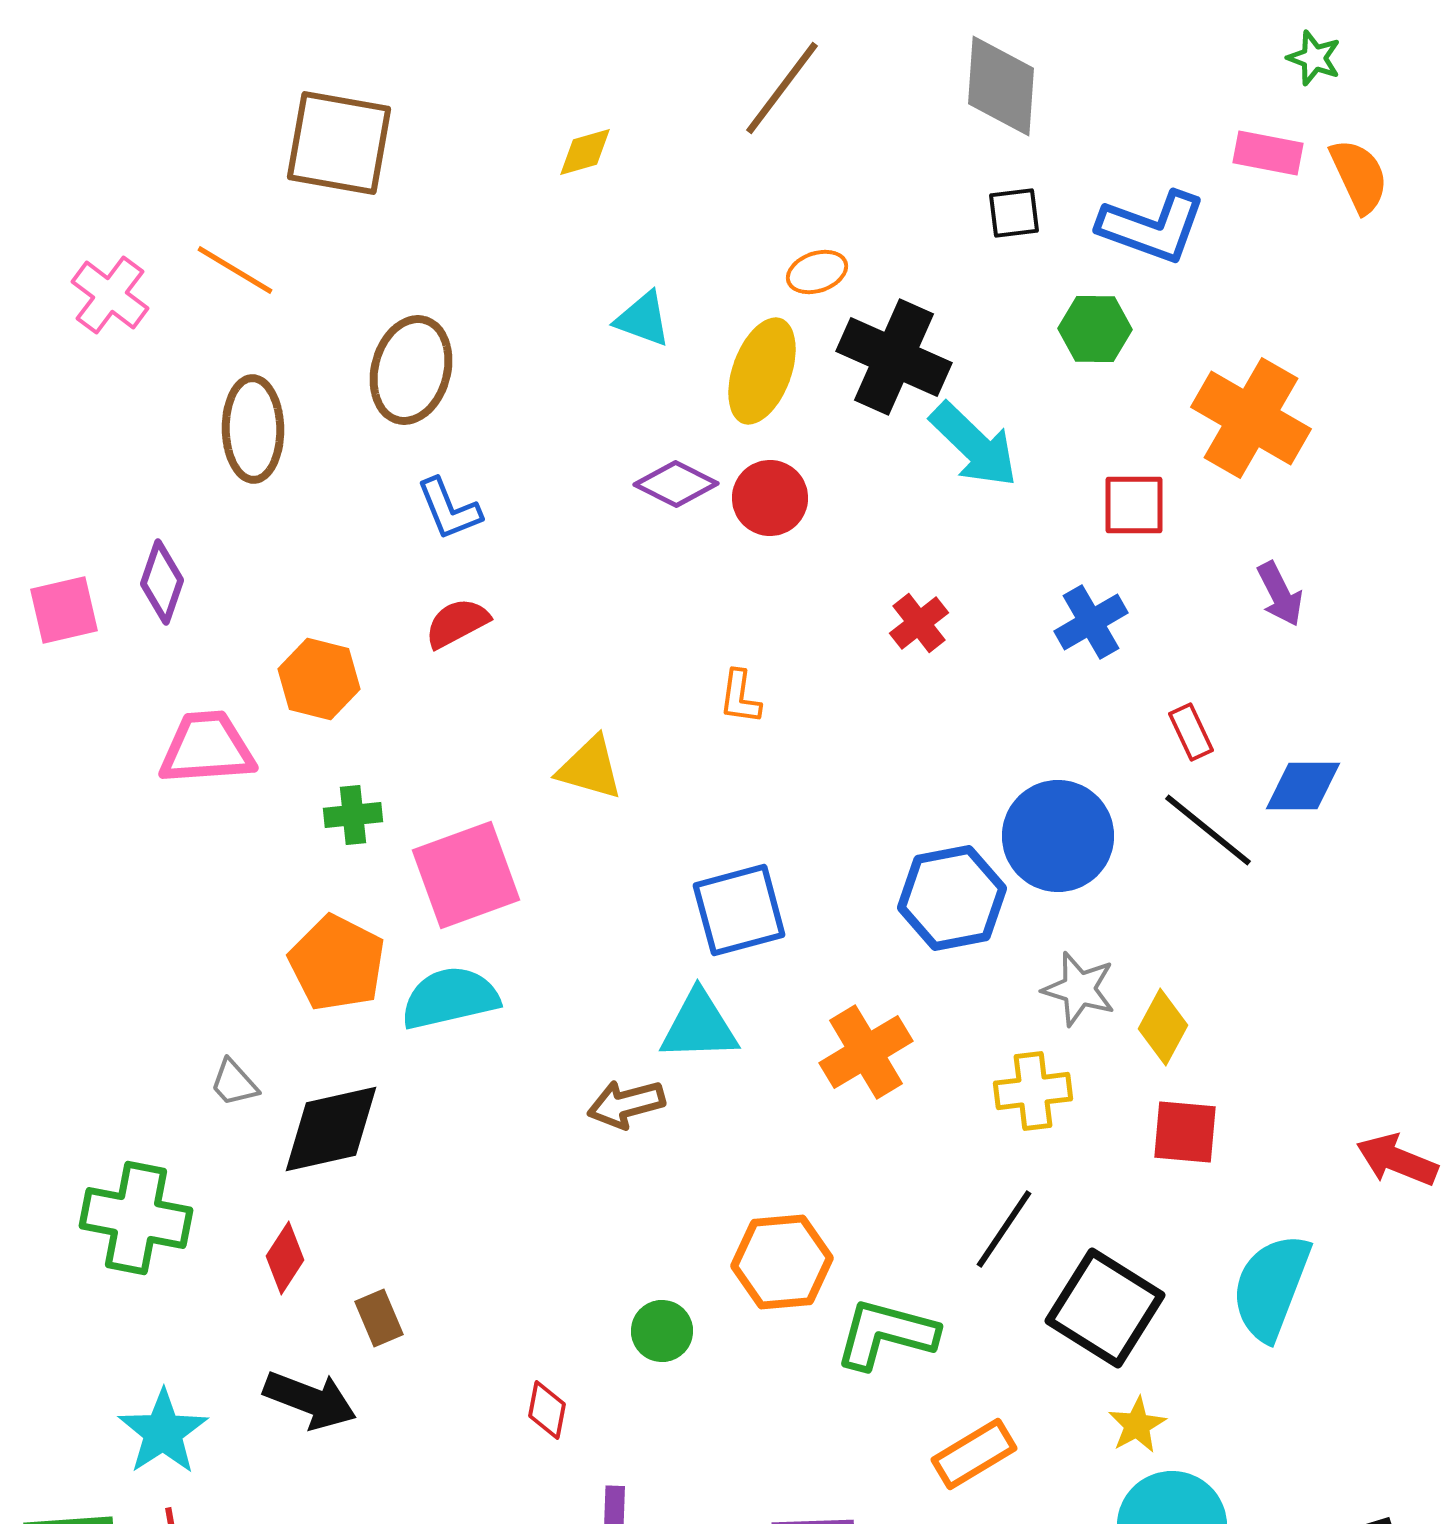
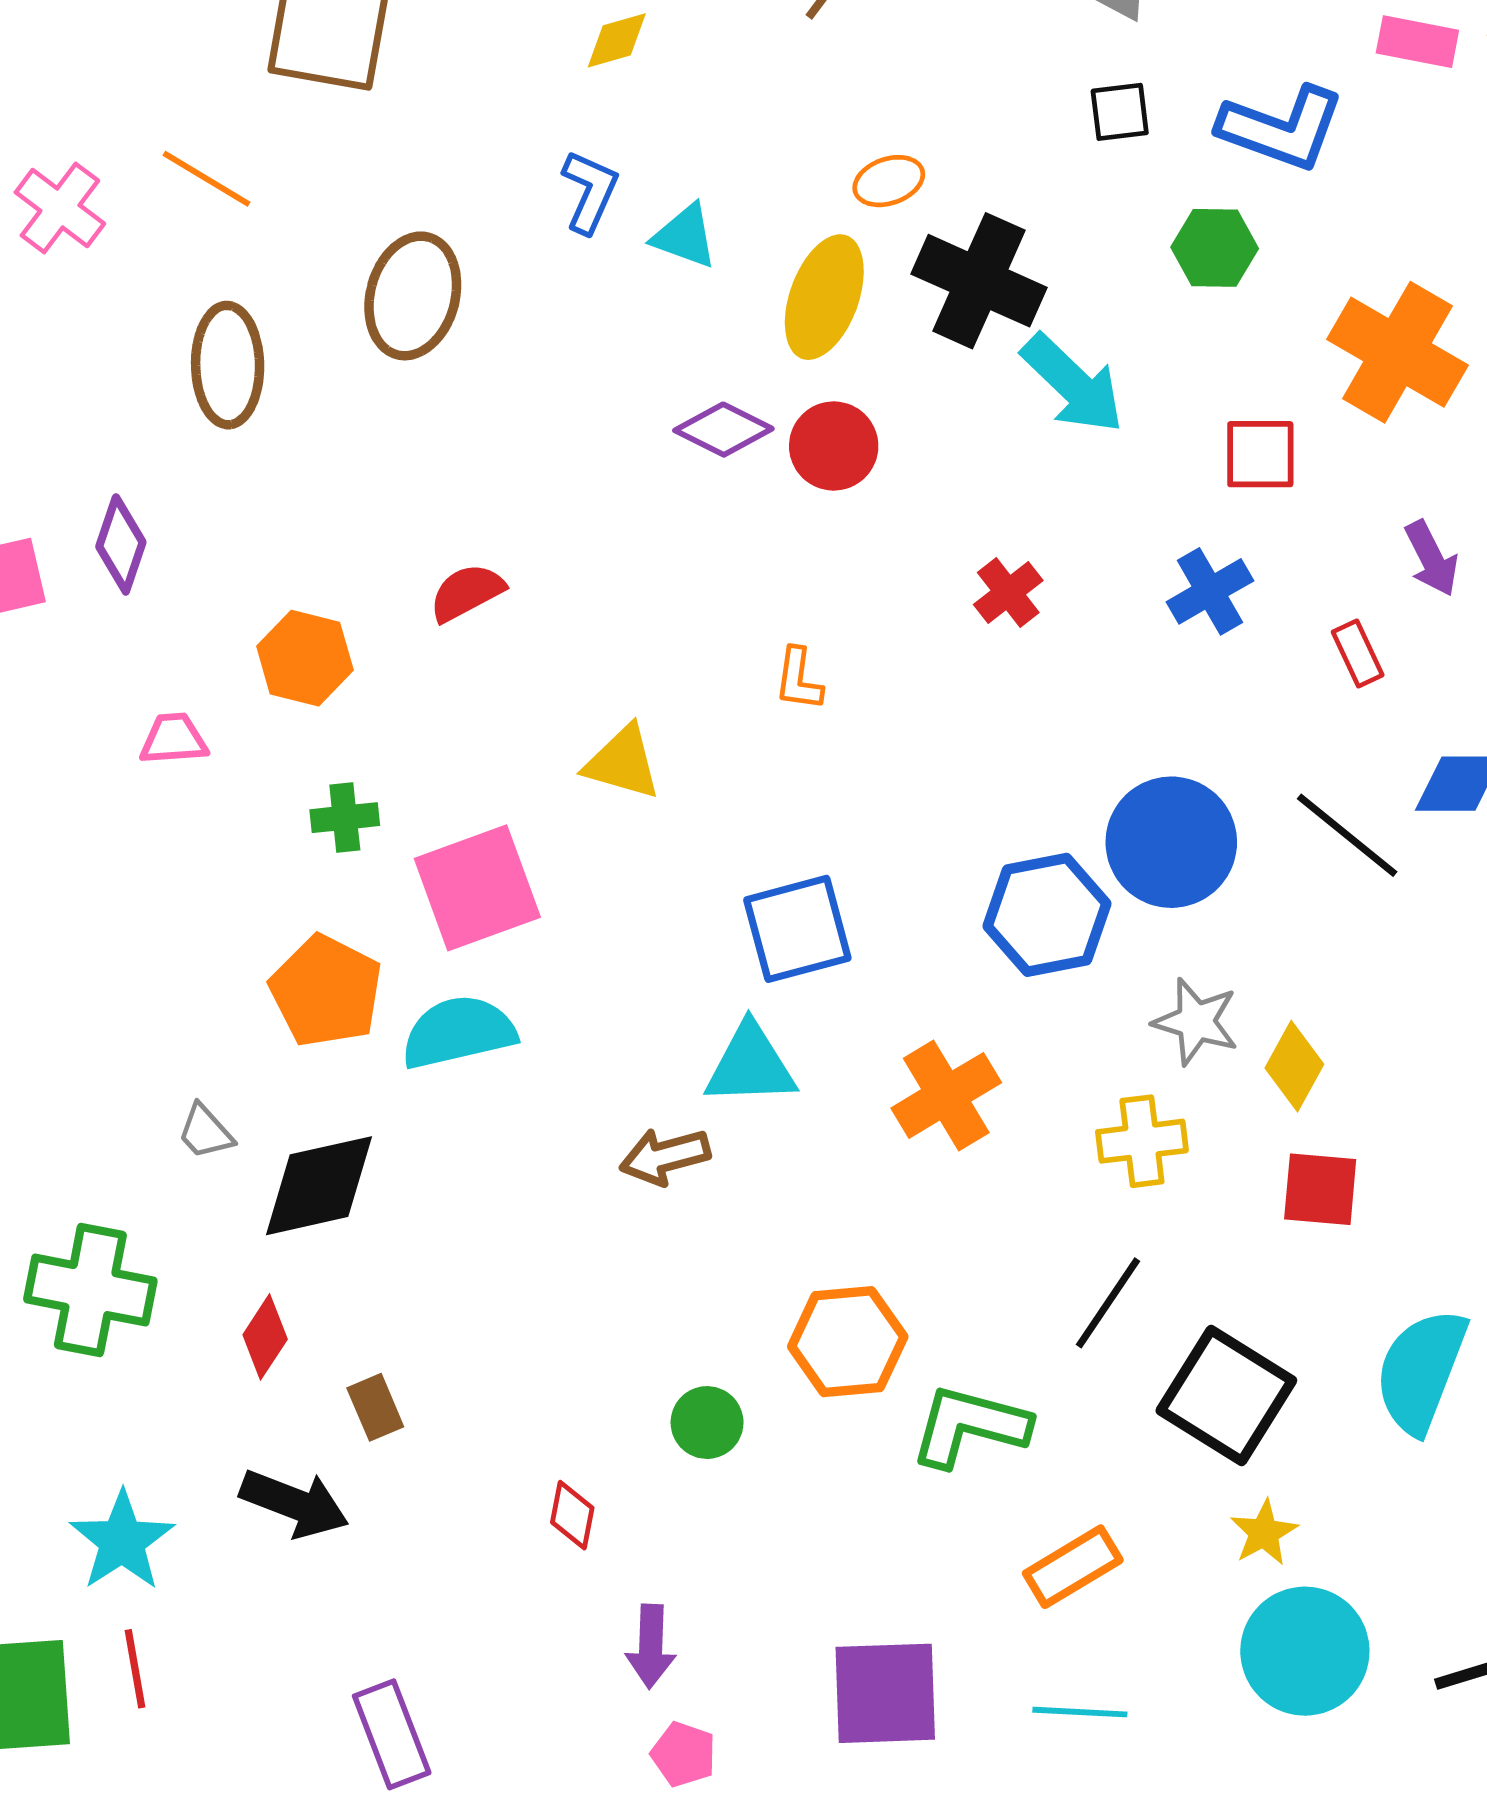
blue L-shape: (449, 509) -> (590, 192), moved, turned -134
red rectangle: (1191, 732) -> (1358, 653), moved
pink trapezoid: (207, 748) -> (174, 739), size x0.6

